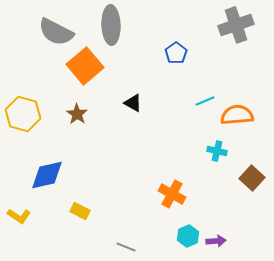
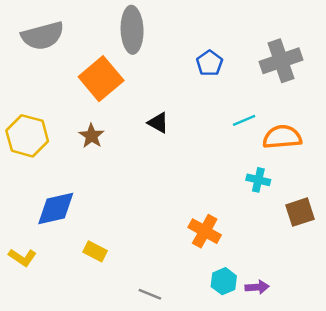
gray cross: (236, 25) -> (281, 61), moved
gray semicircle: (56, 32) -> (43, 36), moved, turned -42
brown square: (252, 178) -> (300, 212), turned 30

